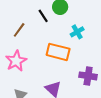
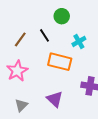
black line: (43, 16) -> (44, 35), moved

